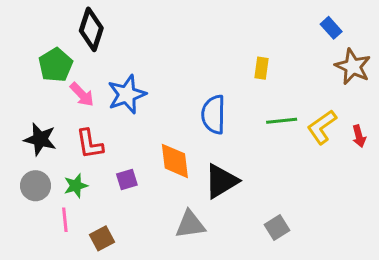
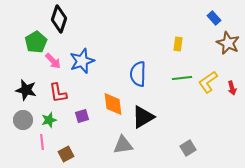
yellow rectangle: (261, 68) -> (178, 44), moved
gray square: (277, 228) -> (188, 148), moved

